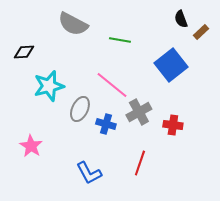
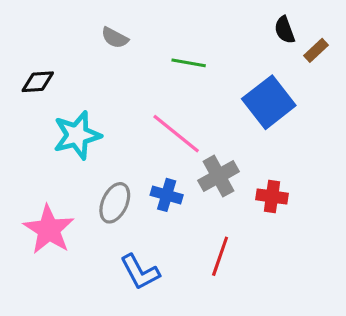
gray semicircle: (73, 24) -> (115, 38), size x0.6
gray ellipse: (80, 109) -> (115, 203), moved
pink star: (31, 146) -> (49, 230), size x1.4

